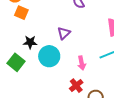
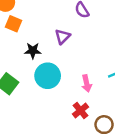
purple triangle: (64, 33) -> (63, 37), moved
black star: (30, 42) -> (33, 51), moved

